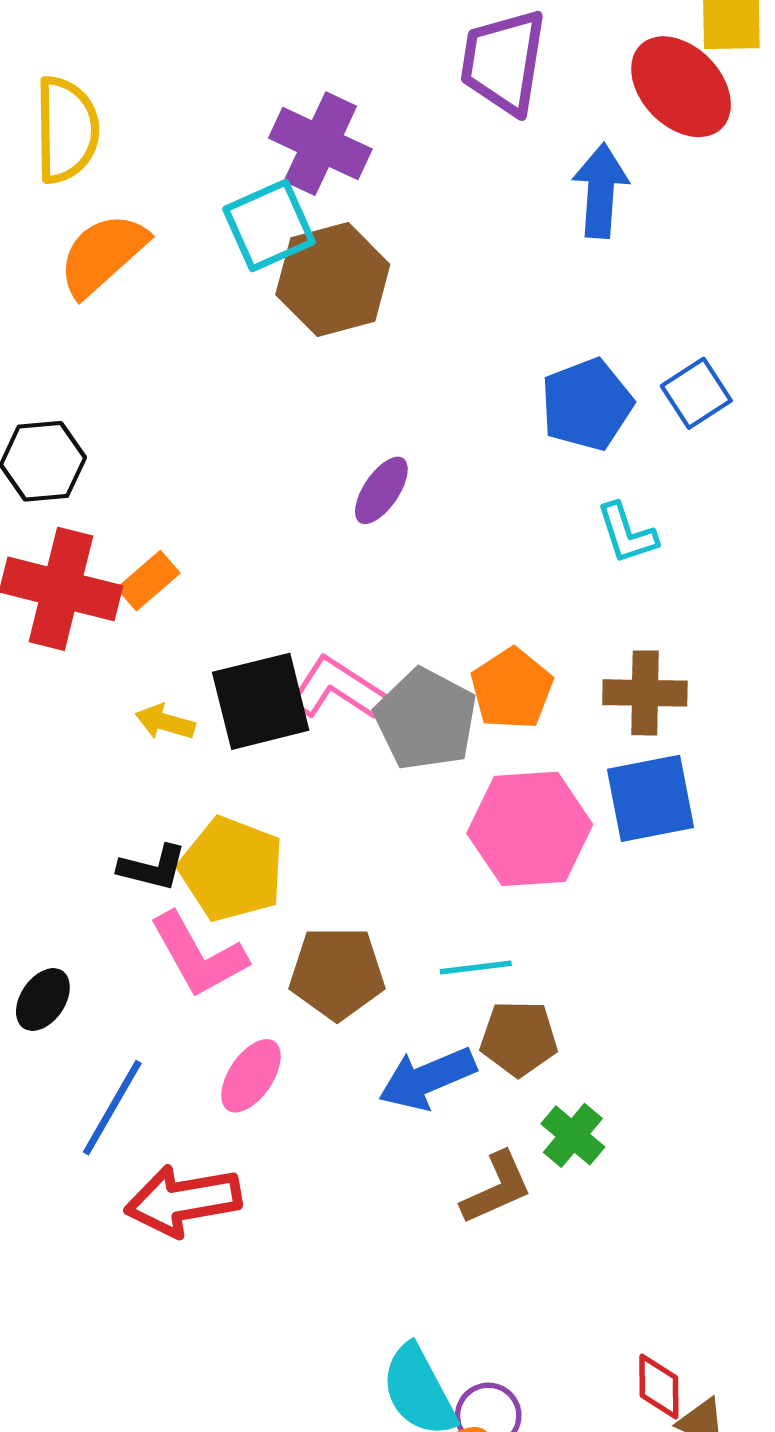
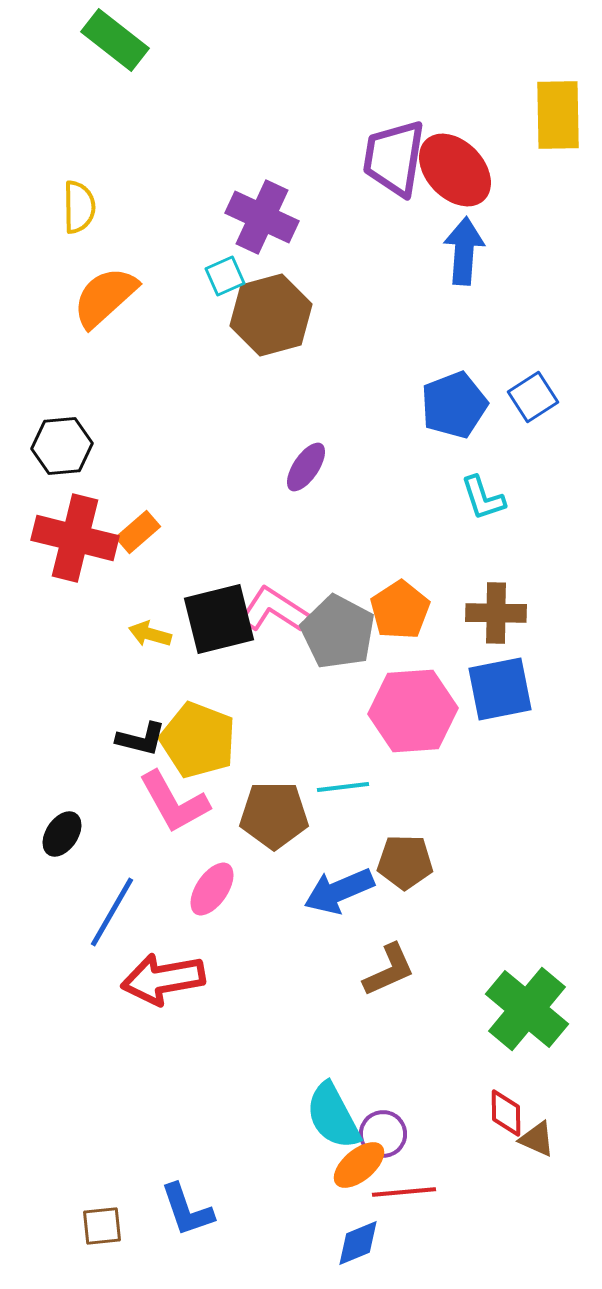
red ellipse: (681, 87) -> (455, 170), moved
yellow semicircle: (67, 130) -> (79, 207), size x0.7
cyan square: (269, 225) -> (225, 276), size x0.6
cyan line: (476, 968) -> (343, 787), moved
green cross: (573, 1135) -> (527, 1009), moved, size x1.8

